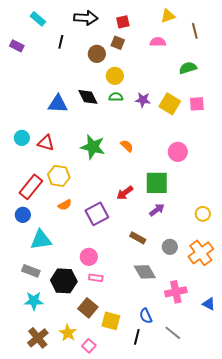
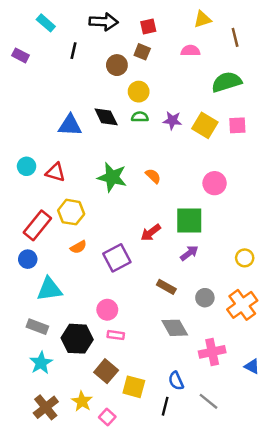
green semicircle: (188, 68) -> (227, 82), size x1.4
cyan star: (34, 301) -> (41, 363), turned -30

